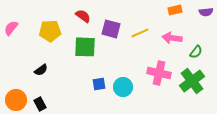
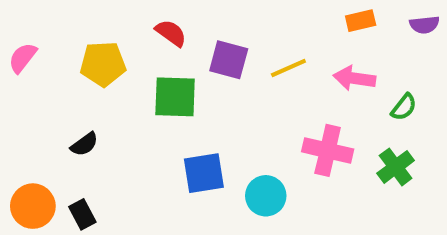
green cross: (192, 81) -> (396, 167), size x0.7
blue square: (99, 84) -> (204, 173), size x1.5
cyan circle: (123, 87) -> (266, 196), moved

